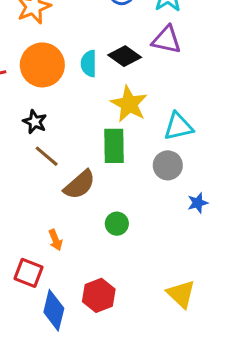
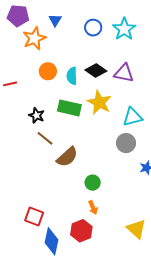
purple triangle: (167, 40) -> (124, 73), moved
orange circle: (42, 65) -> (48, 71), moved, size x0.6
green rectangle: (114, 146) -> (69, 108), moved, turned -75
orange arrow: (55, 240) -> (93, 208), moved

